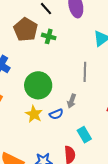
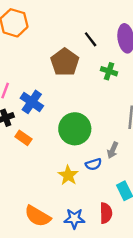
green cross: (49, 36) -> (109, 71), moved
yellow star: (34, 114) -> (68, 175), moved

